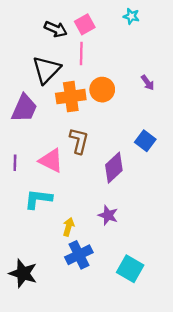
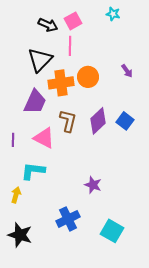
purple trapezoid: (24, 108) -> (35, 102), moved
purple diamond: (114, 168) -> (98, 121), moved
yellow arrow: (68, 227) -> (16, 195), moved

